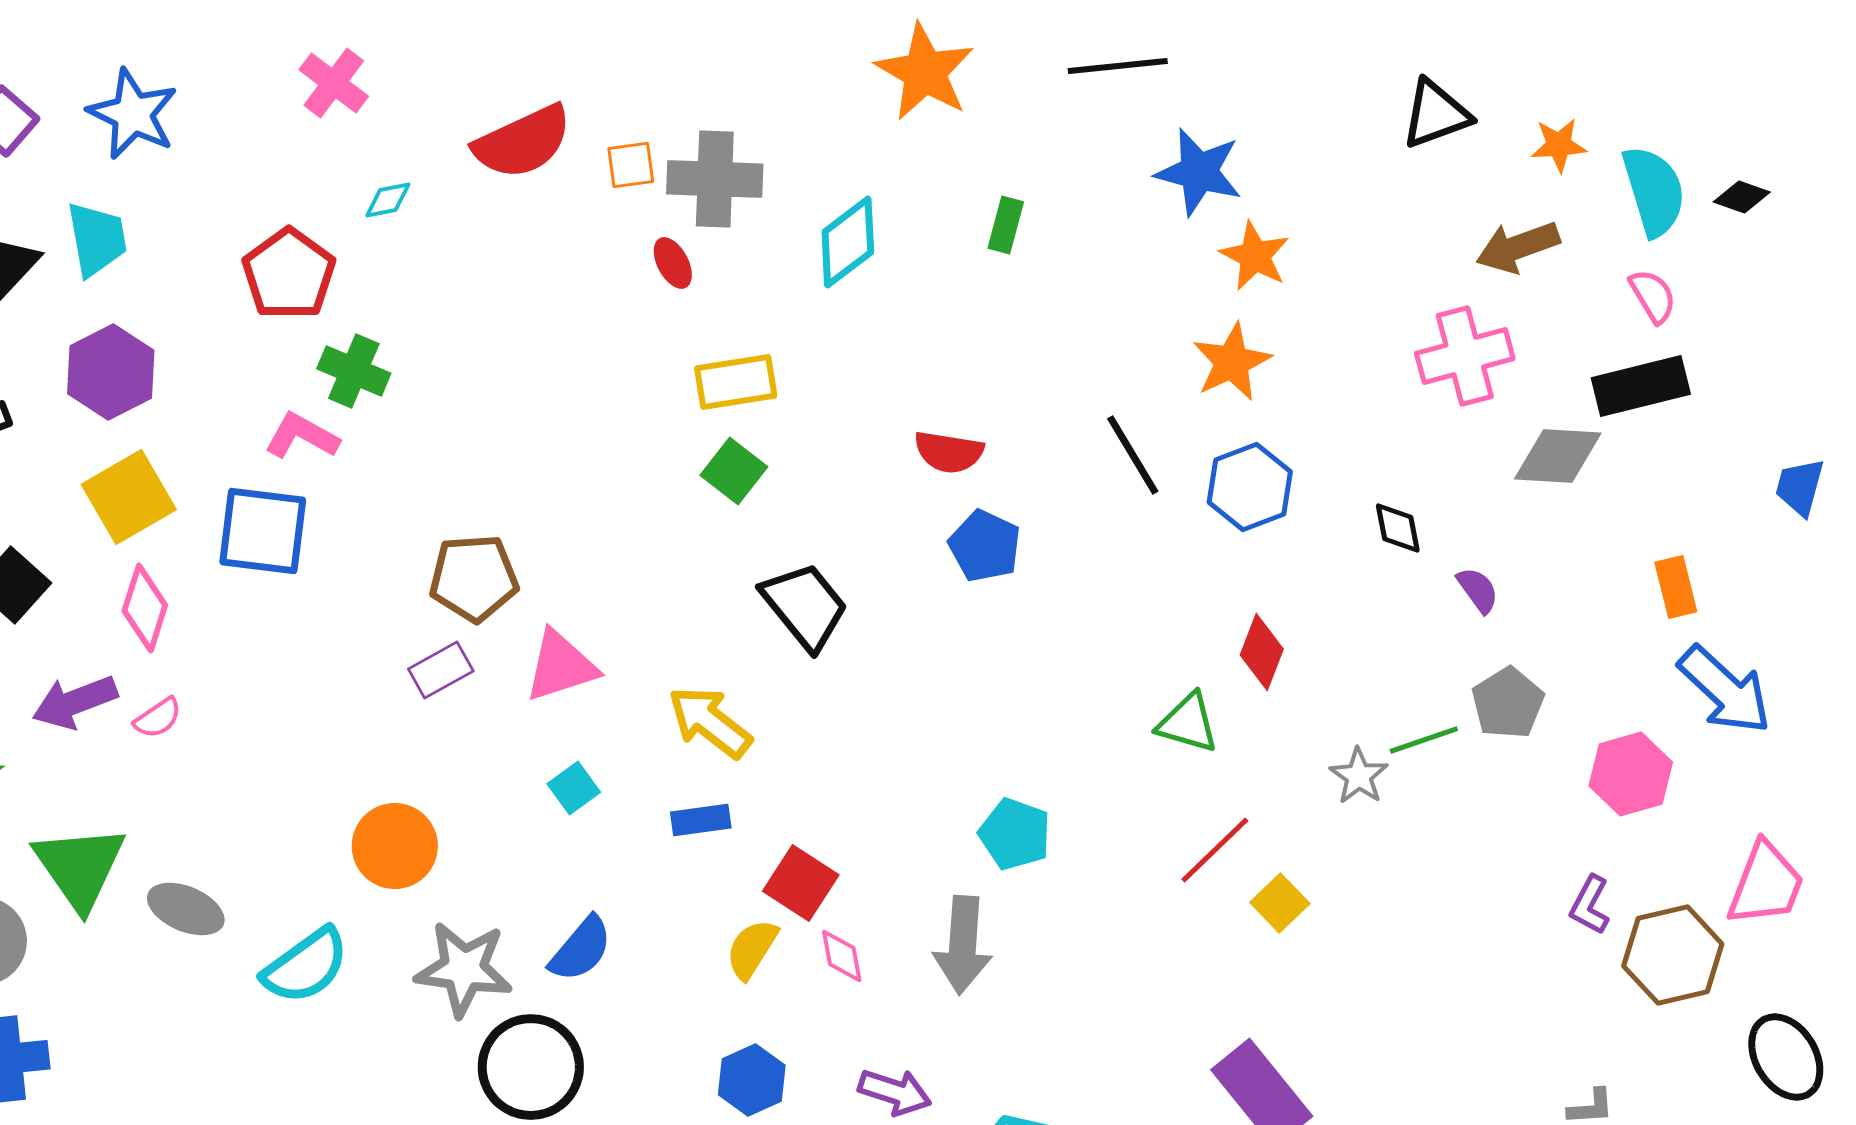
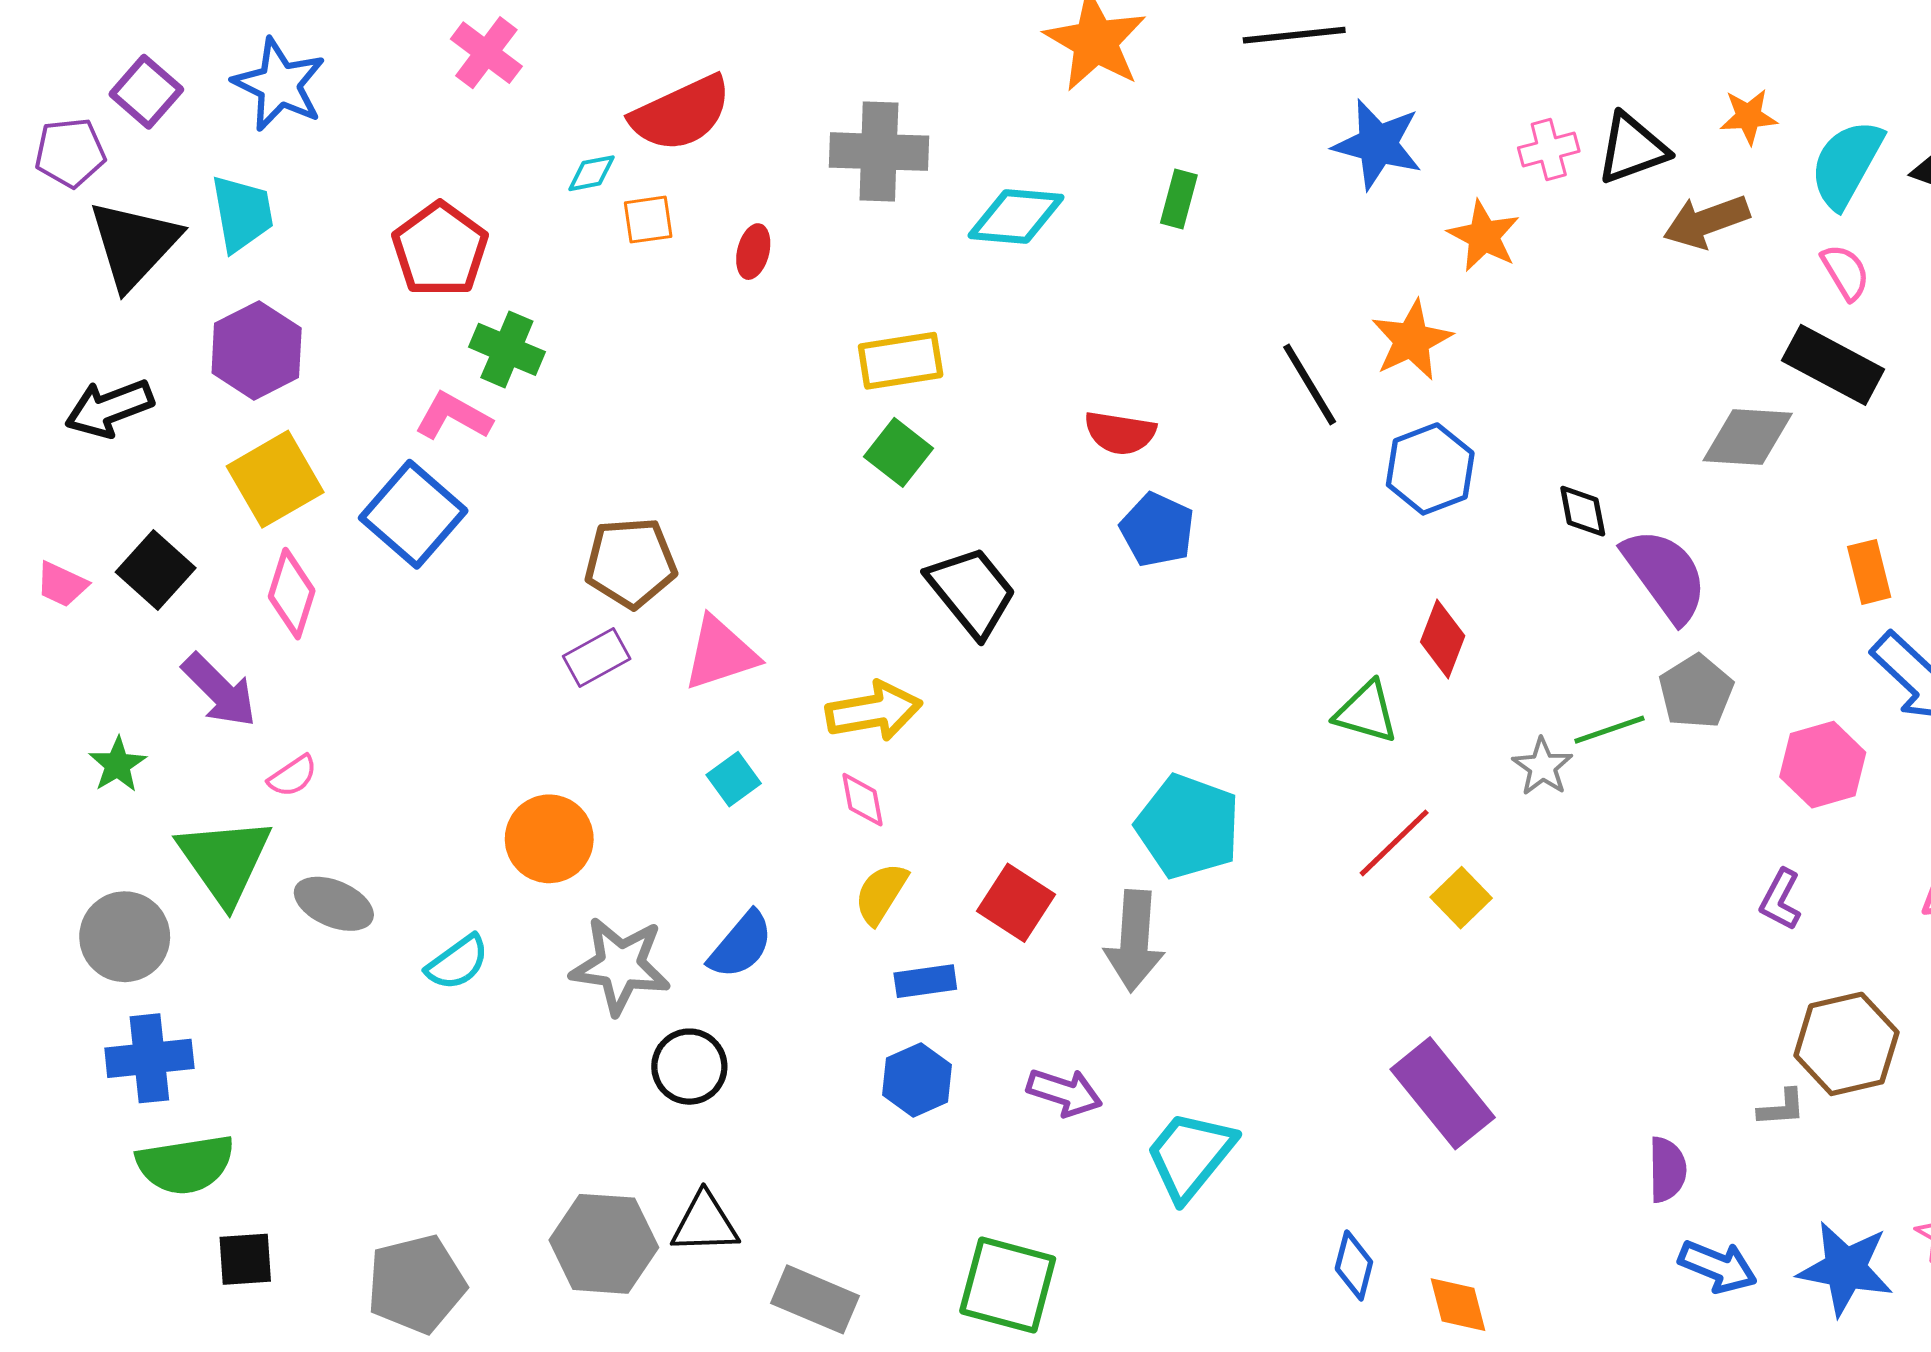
black triangle: (1436, 114) -> (1632, 148), moved
orange square: (631, 165) -> (648, 220), moved
cyan semicircle: (1654, 191) -> (1846, 164), turned -134
cyan diamond: (388, 200) -> (591, 173), moved
cyan diamond: (848, 242) -> (1016, 216), turned 42
orange star: (1255, 256) -> (1484, 236), moved
red ellipse: (673, 263) -> (753, 252), moved, turned 42
pink cross: (1465, 356) -> (1549, 150), moved, size x0.6
black rectangle: (1641, 386) -> (1833, 365), turned 42
black line: (1133, 455) -> (1310, 384), moved
blue square: (263, 531) -> (413, 514), turned 34
purple semicircle: (1478, 590) -> (1665, 575), size x2.0
purple arrow: (75, 702) -> (219, 690), turned -114
pink semicircle: (158, 718) -> (293, 776), moved
yellow arrow: (710, 722) -> (874, 711), turned 132
blue rectangle: (701, 820) -> (925, 981), moved
cyan pentagon: (1015, 834) -> (1188, 826), size x1.4
red square: (801, 883) -> (1016, 903), moved
yellow semicircle: (752, 949) -> (881, 893), moved
brown hexagon: (1673, 955) -> (1846, 1044), moved
pink diamond: (842, 956) -> (862, 800), moved
cyan semicircle: (306, 966) -> (458, 962), size x0.7
black circle: (531, 1067) -> (689, 1067), size x0.7

